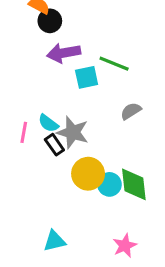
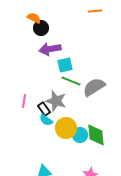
green line: (114, 64) -> (71, 81), moved
gray semicircle: (131, 111) -> (94, 87), size x1.6
cyan semicircle: (48, 123) -> (46, 120), moved

